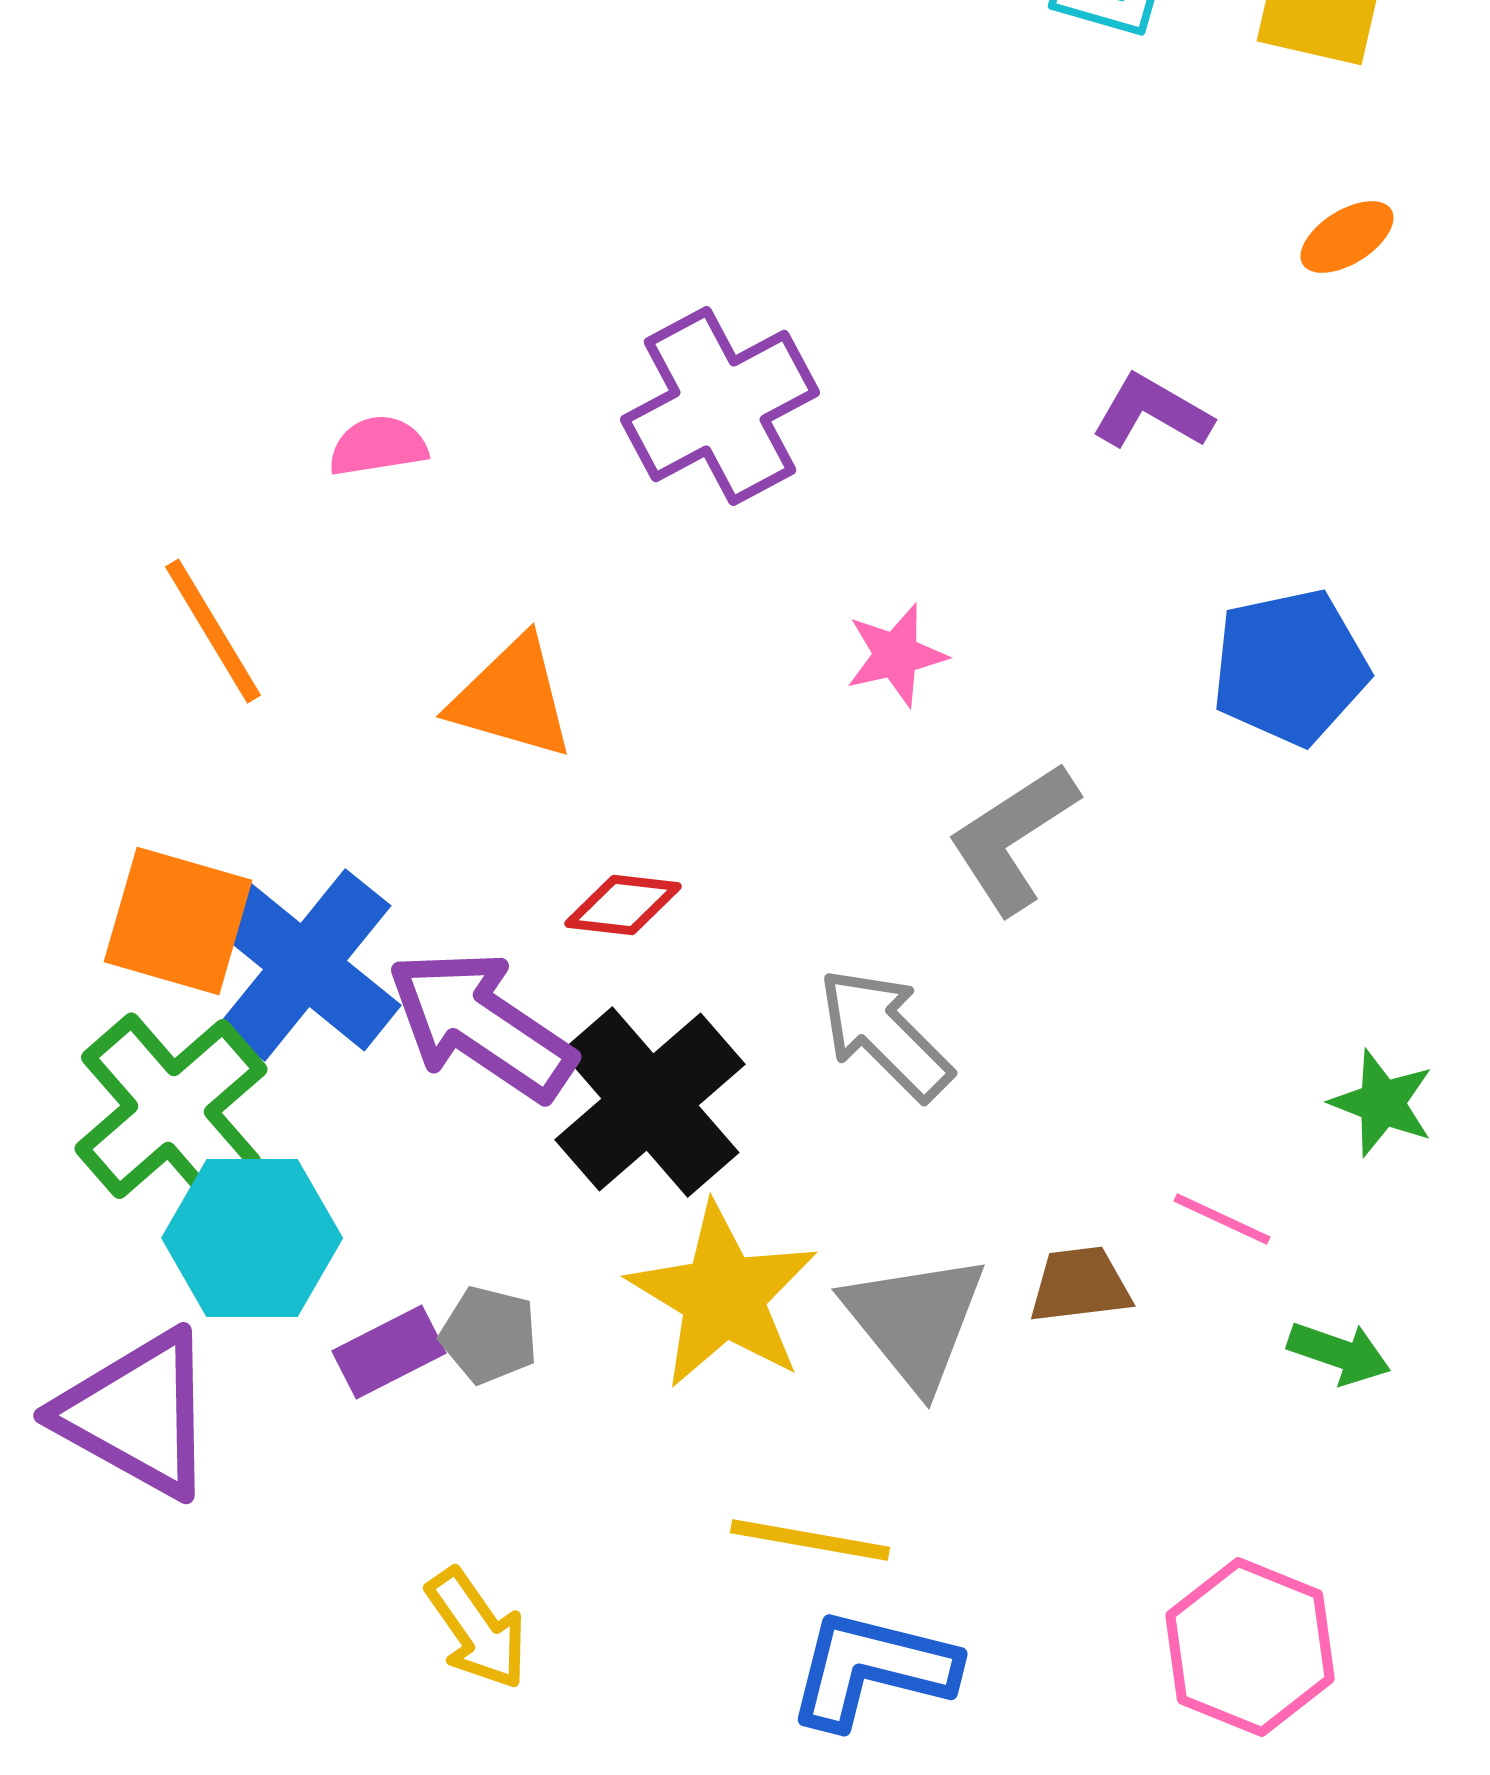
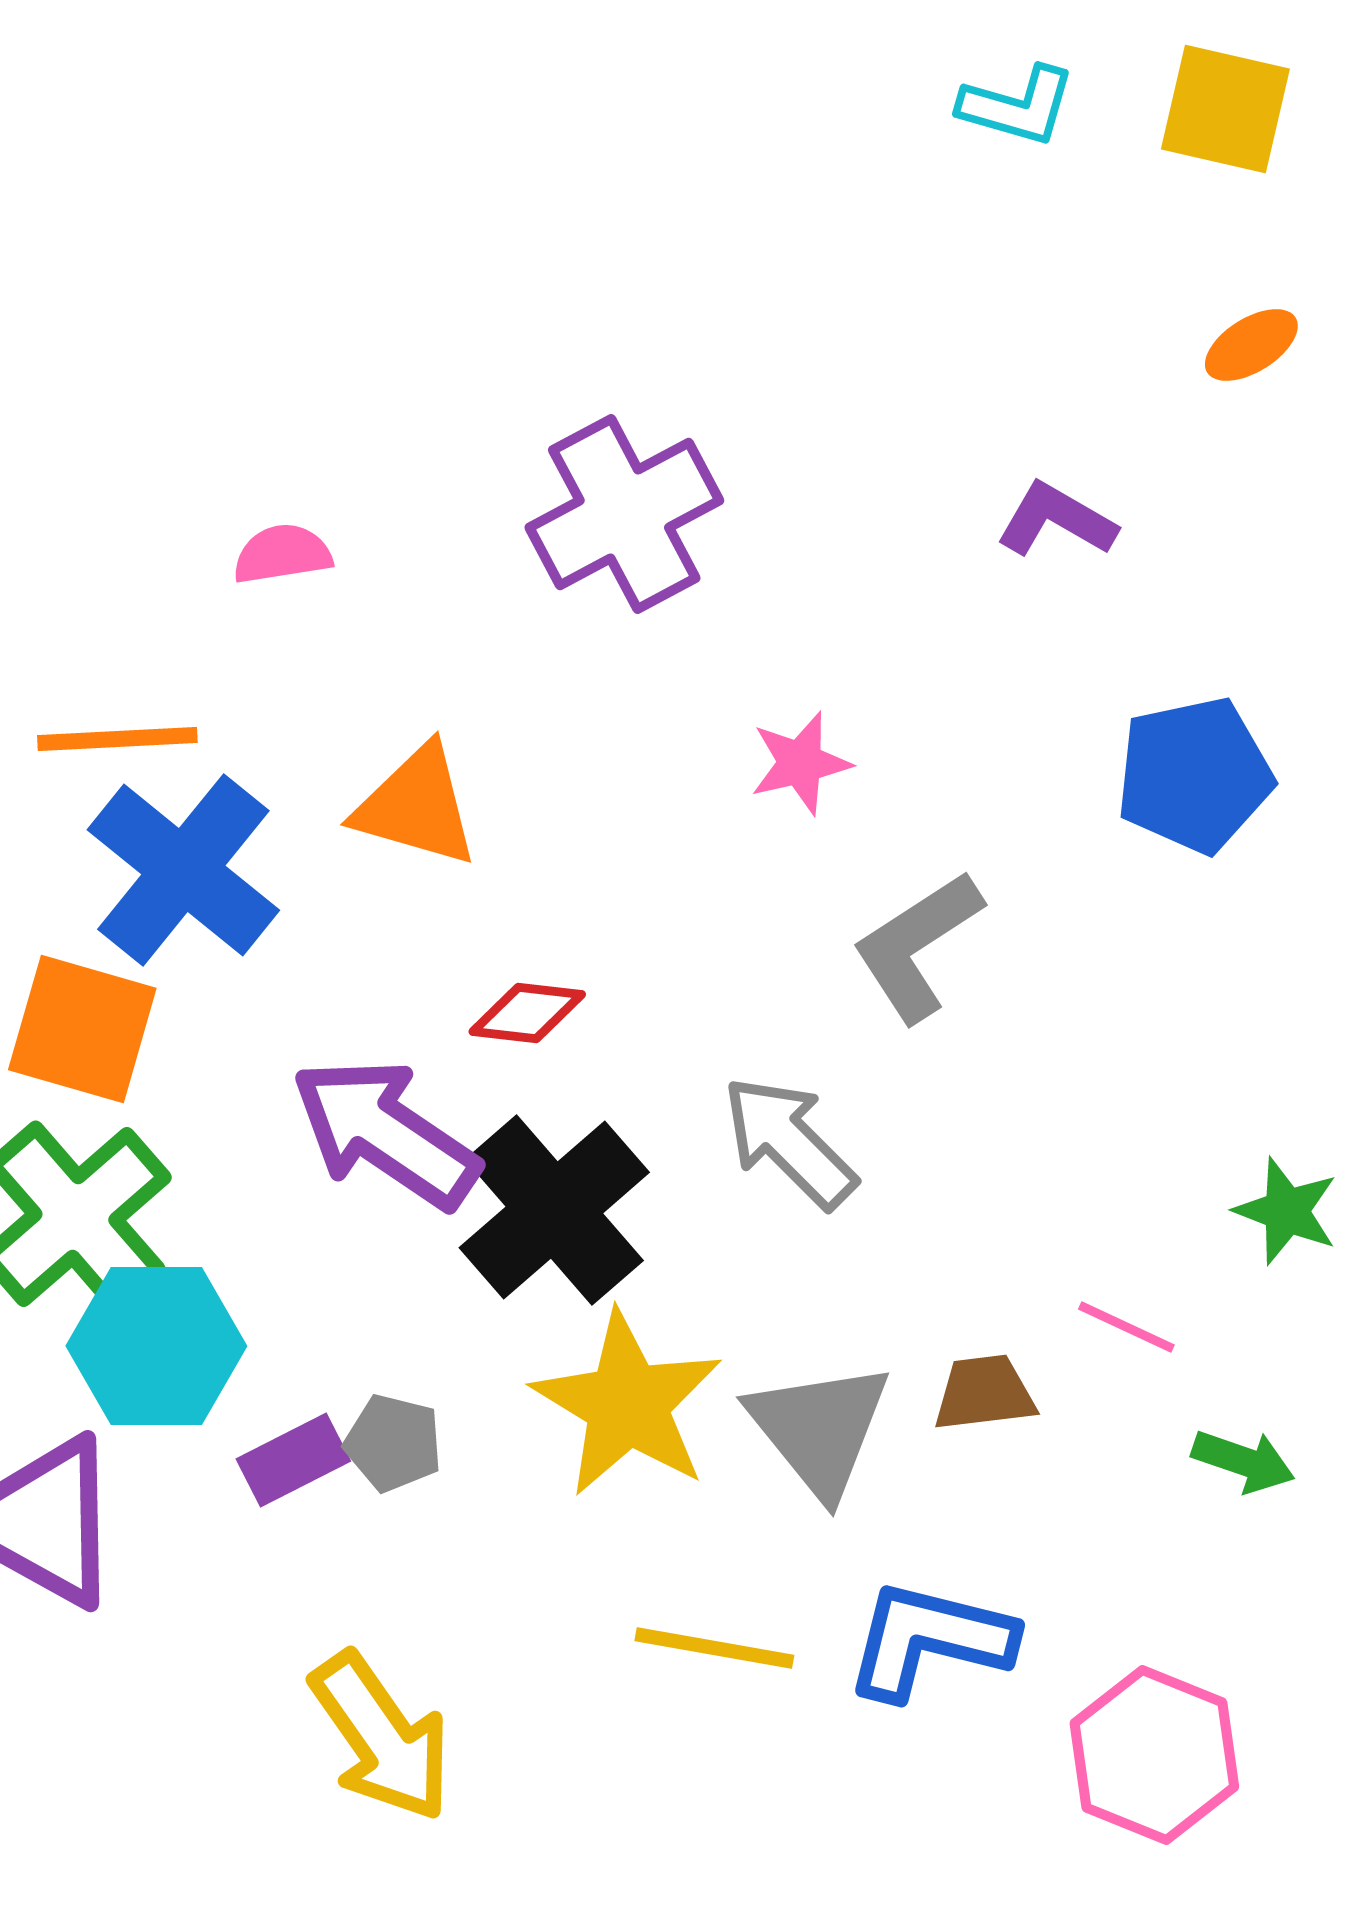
orange line: (213, 631) -> (117, 739), turned -62
blue cross: (305, 965) -> (183, 870), moved
yellow arrow: (477, 1629) -> (381, 1737), size x1.4
blue L-shape: (872, 1669) -> (929, 1640), moved

